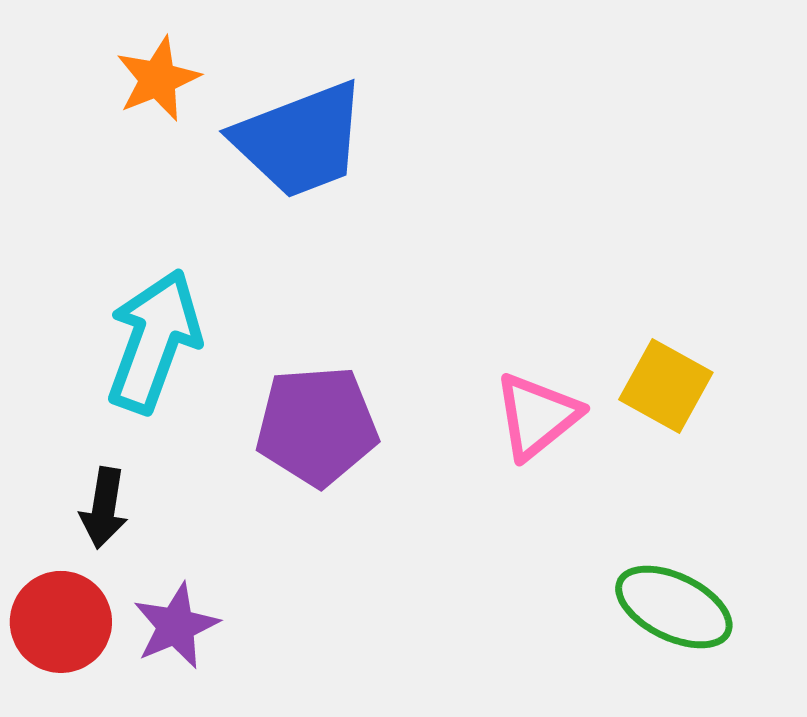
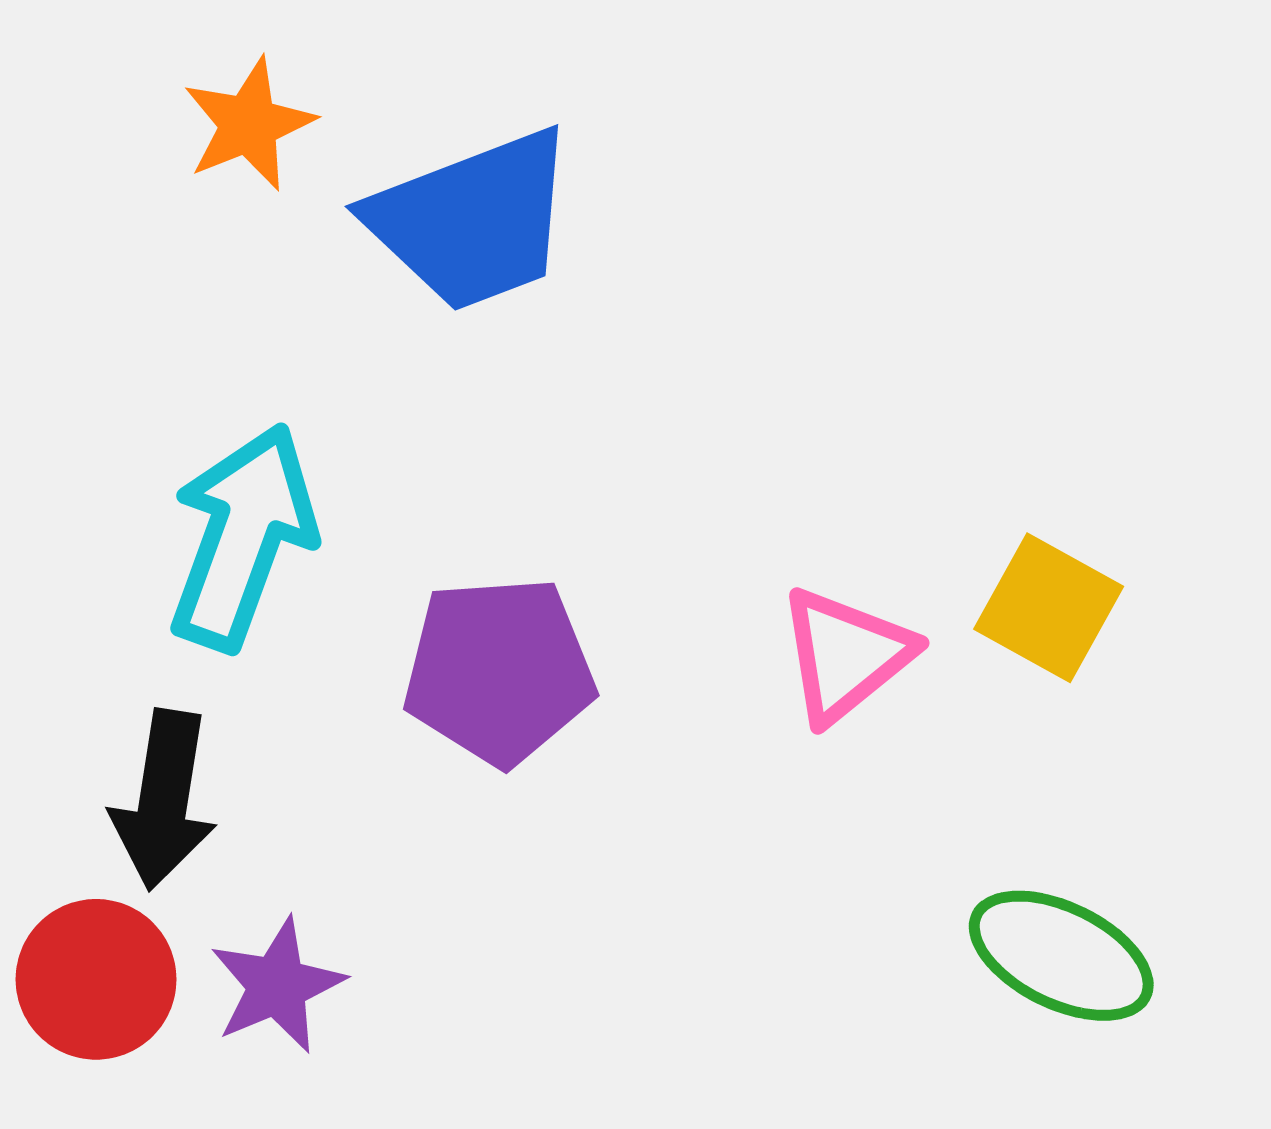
black arrow: (104, 508) -> (164, 800), size x1.4

